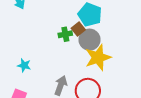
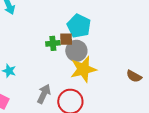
brown square: (78, 29) -> (66, 39), turned 32

